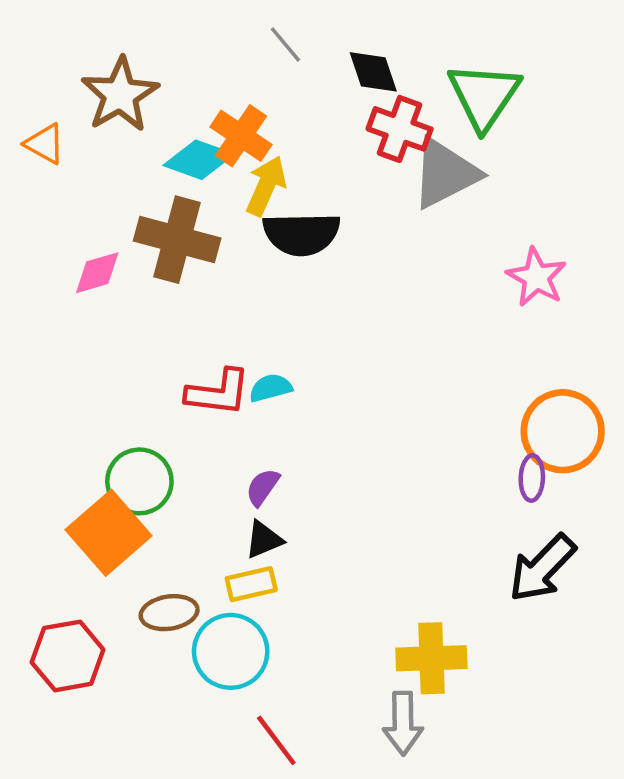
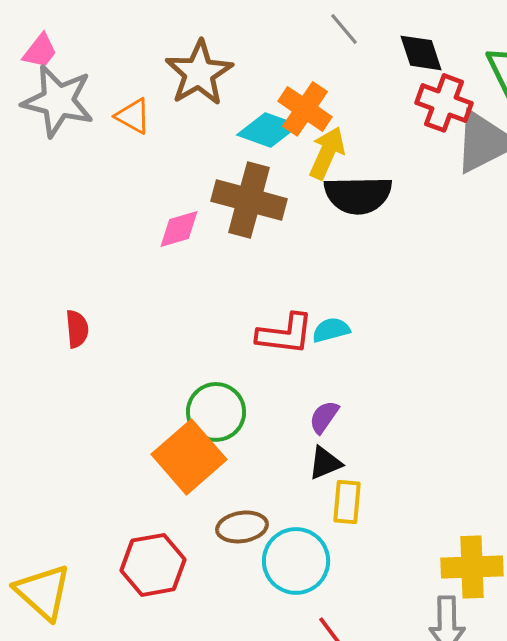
yellow rectangle: (251, 584) -> (347, 502), moved, turned -72

